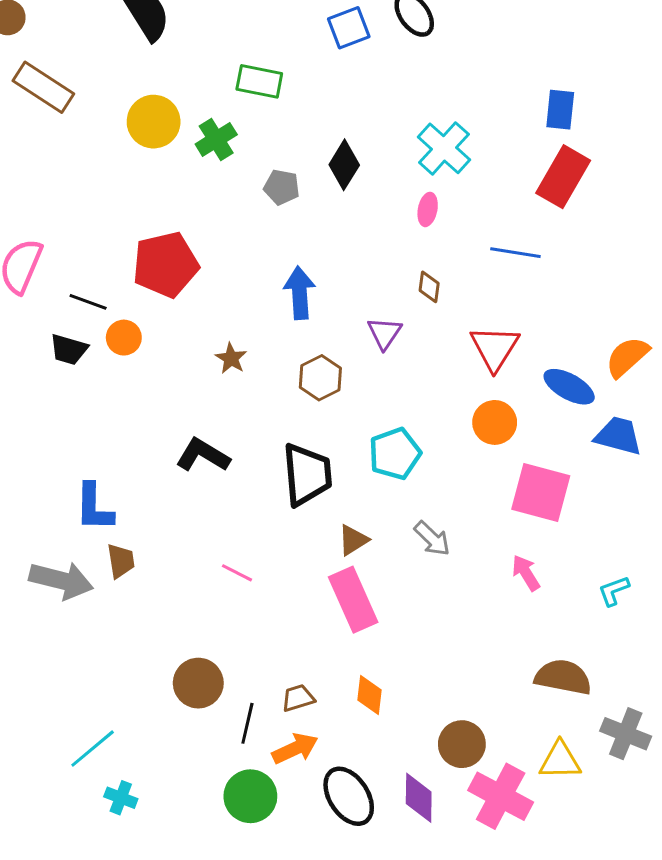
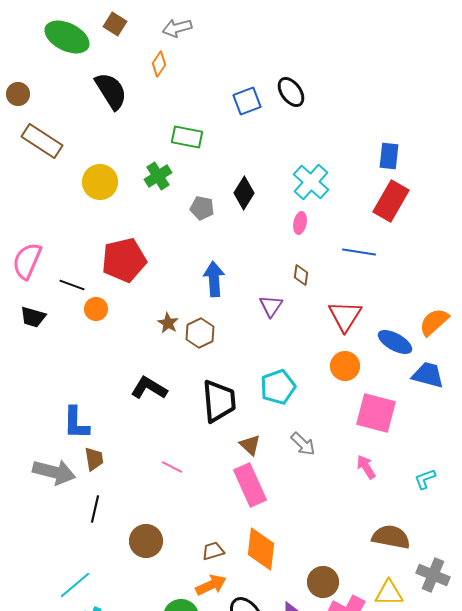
yellow circle: (154, 122) -> (100, 182), moved
black trapezoid: (69, 349) -> (33, 317), moved
brown hexagon: (320, 378) -> (200, 333), moved
brown triangle: (353, 540) -> (250, 445), turned -45
orange diamond: (370, 695) -> (261, 549), size x1.6
black line: (247, 723) -> (95, 509), moved

